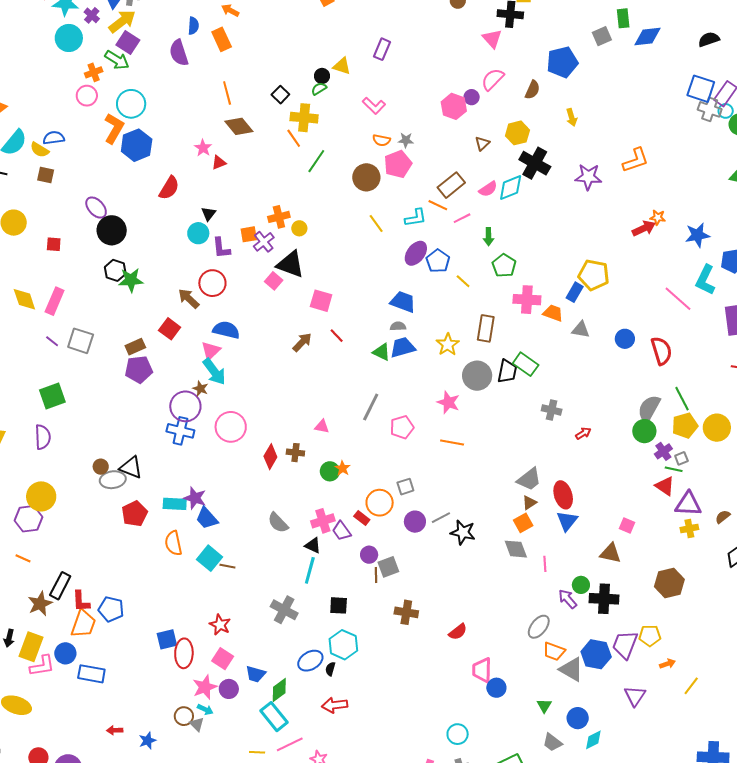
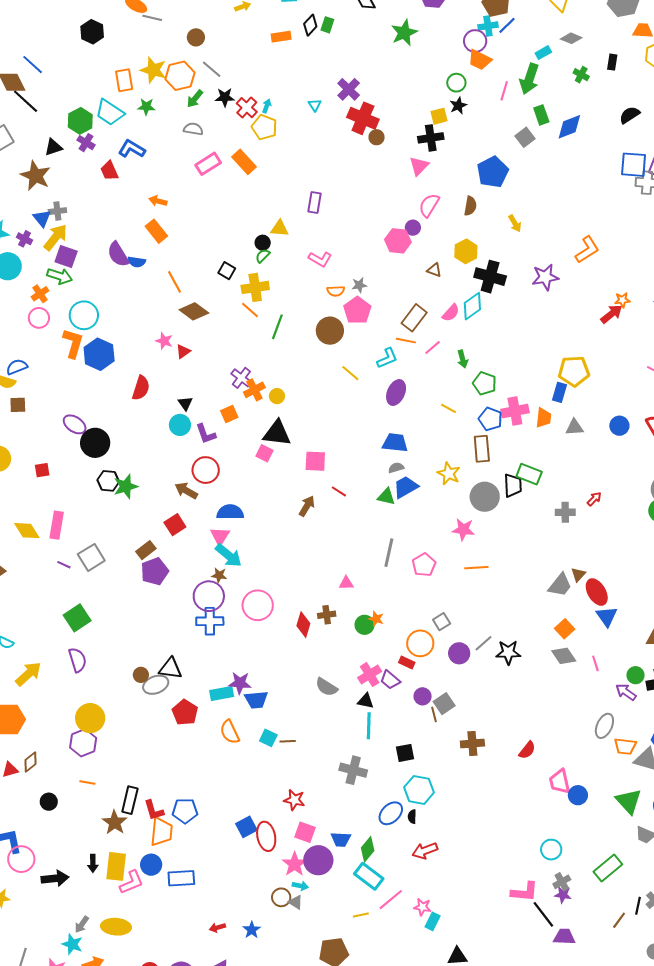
blue semicircle: (193, 26) -> (137, 262), moved, turned 108
pink triangle: (492, 39) -> (419, 166), turned 40
brown triangle: (482, 143) -> (434, 270), turned -42
purple cross: (264, 242) -> (241, 378), moved
blue pentagon: (438, 261) -> (490, 419), moved
orange trapezoid: (553, 313) -> (544, 418), turned 90
red square: (170, 329) -> (175, 525), turned 35
gray square: (81, 341) -> (91, 557), turned -36
red arrow: (583, 433) -> (594, 499), moved
brown triangle: (529, 503) -> (578, 574), moved
blue trapezoid: (207, 518) -> (256, 700), turned -40
cyan square: (209, 558) -> (268, 738), size x0.7
purple circle: (229, 689) -> (318, 860), size x1.5
green triangle: (544, 706) -> (629, 801), size x1.8

